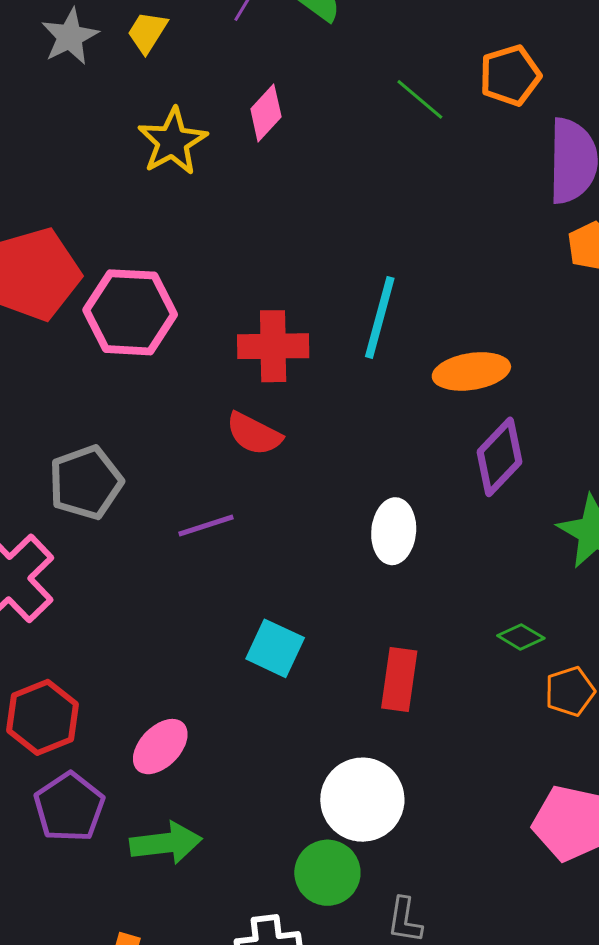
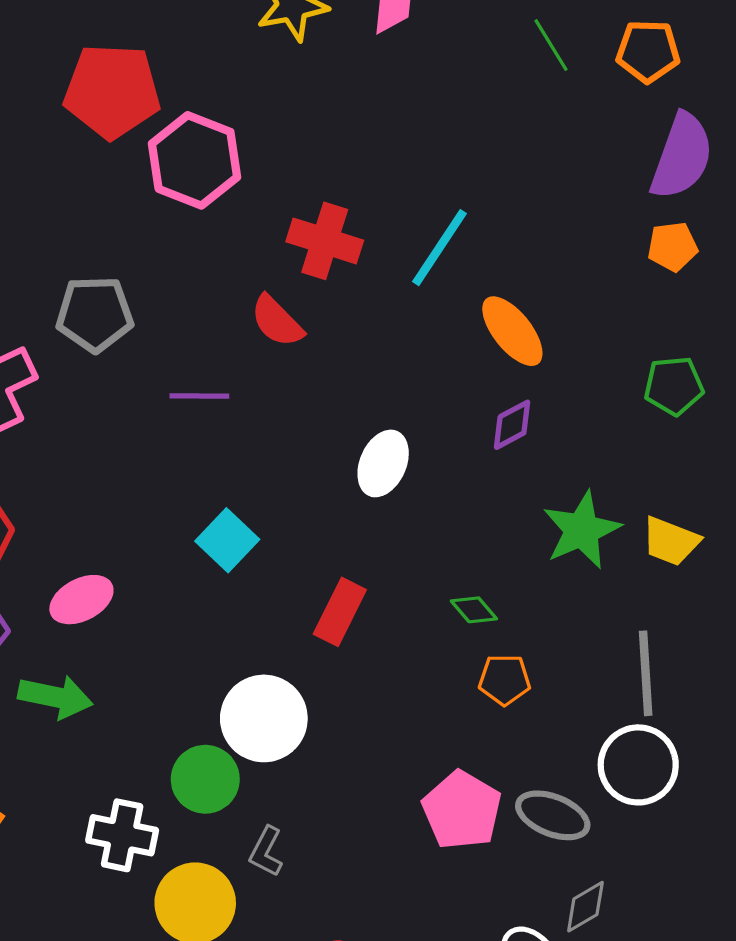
orange ellipse: (471, 371) -> (512, 331), turned 42
purple diamond: (500, 457) -> (512, 425), size x0.7

